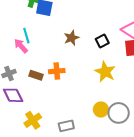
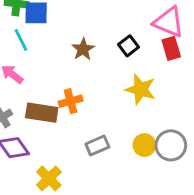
cyan line: (26, 36) -> (21, 40), moved
brown rectangle: (36, 75) -> (42, 113), size x1.5
gray rectangle: (66, 126) -> (97, 146), moved

